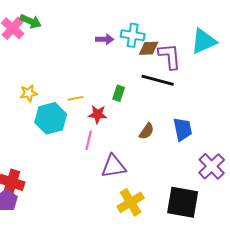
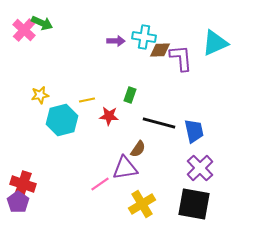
black line: (158, 80) -> (159, 123), moved
brown semicircle: (147, 131) -> (138, 149), moved
pink line: (89, 140) -> (100, 184), moved, turned 42
purple cross: (212, 166) -> (200, 168), moved

